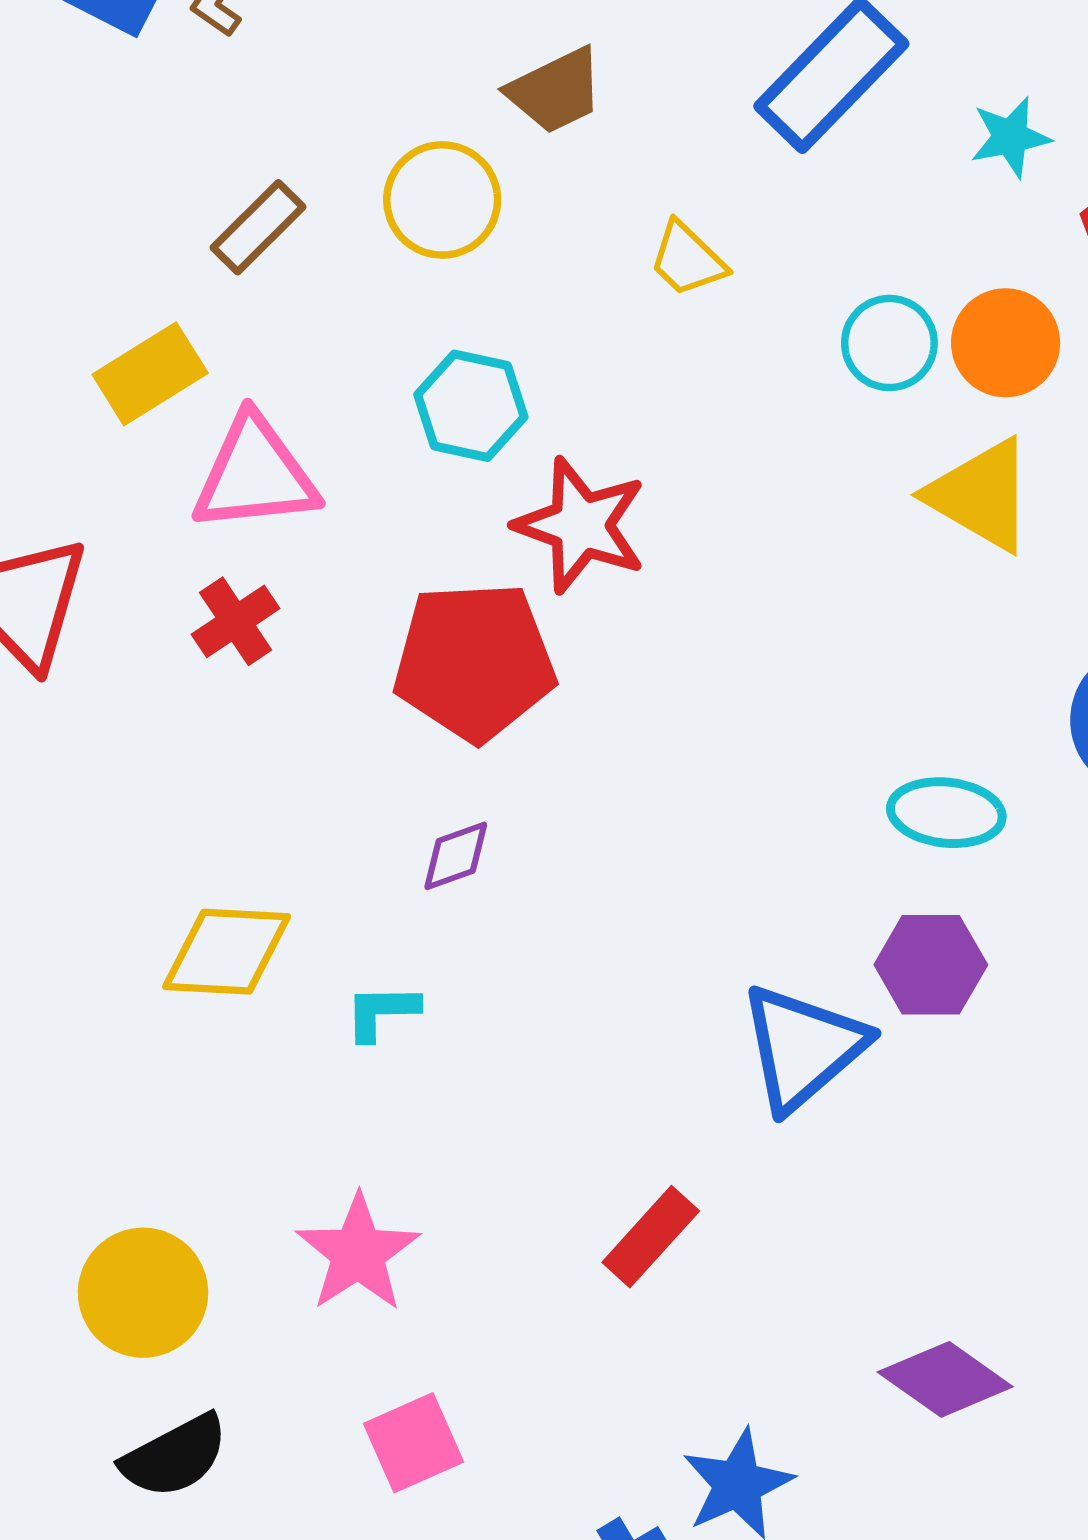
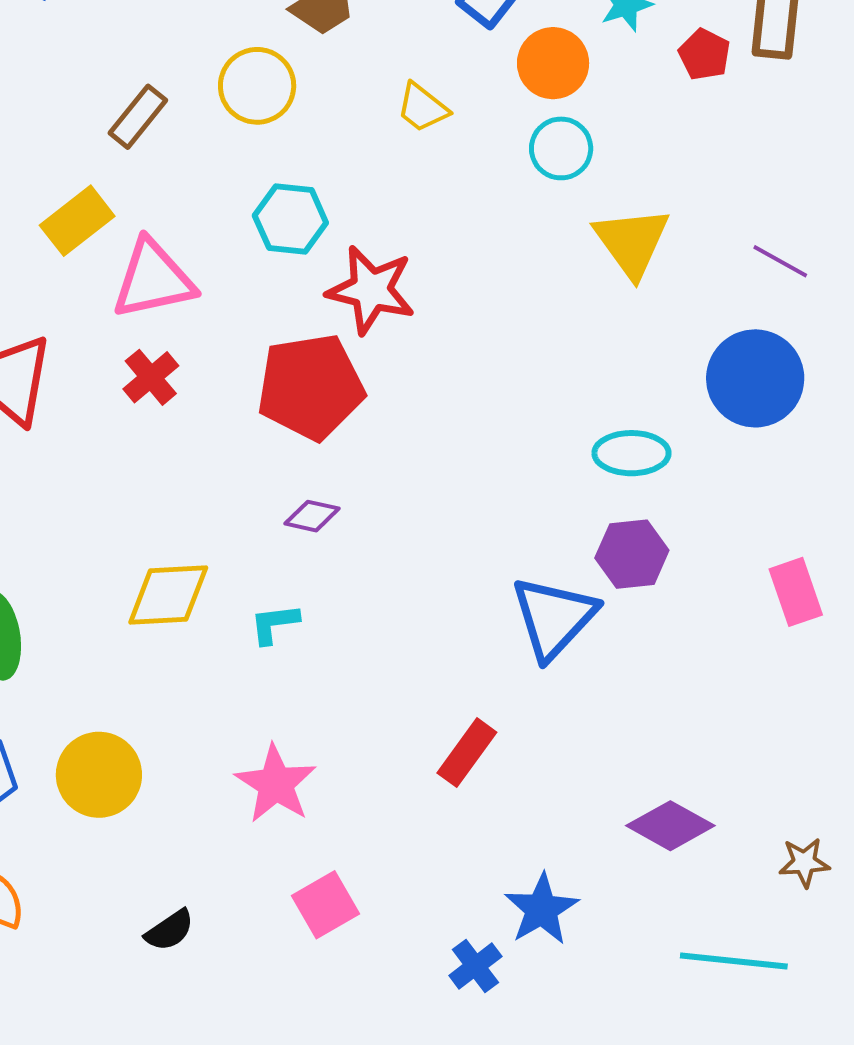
orange circle: (1006, 343) -> (553, 63), moved
yellow triangle: (981, 495) -> (632, 242), turned 30
purple diamond: (456, 856) -> (312, 516), turned 38
yellow circle: (143, 1293) -> (99, 775), moved
black semicircle: (175, 1456) -> (170, 930), size x0.7

